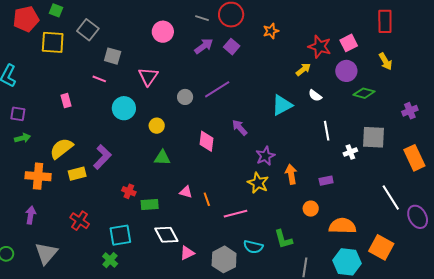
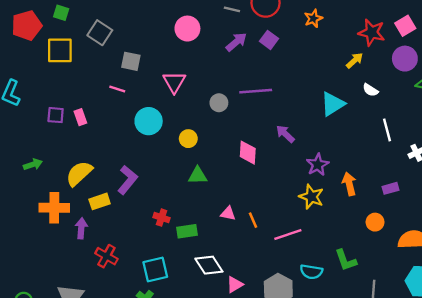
purple line: (217, 89) -> (256, 91), turned 32
purple square: (18, 114) -> (56, 115), moved
purple arrow: (31, 215) -> (81, 228), moved

